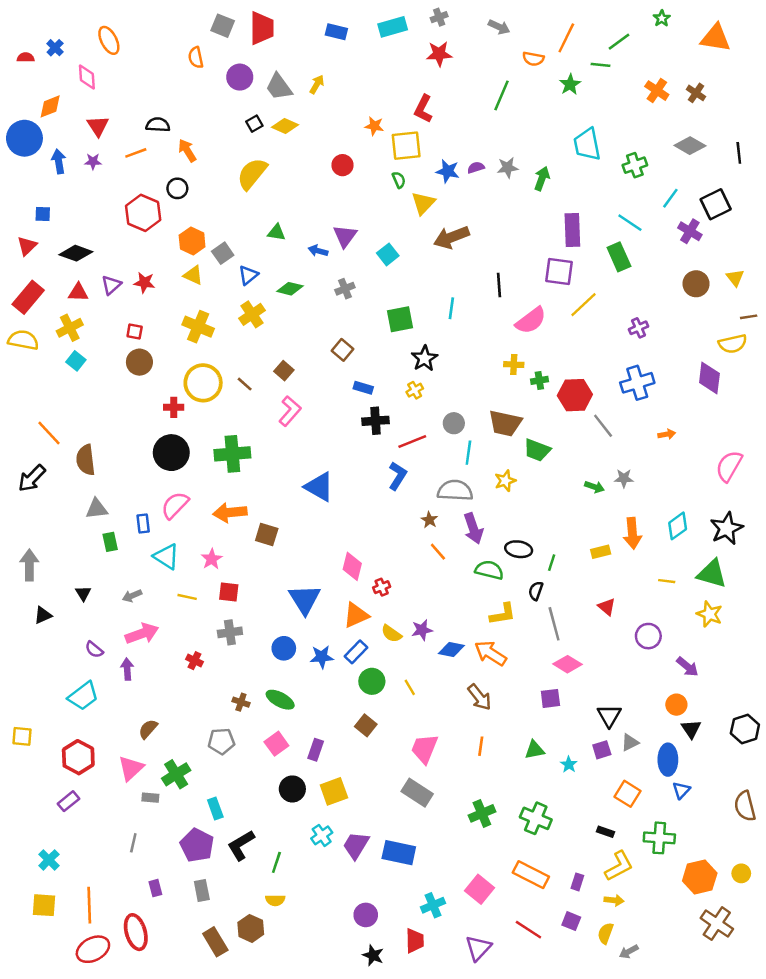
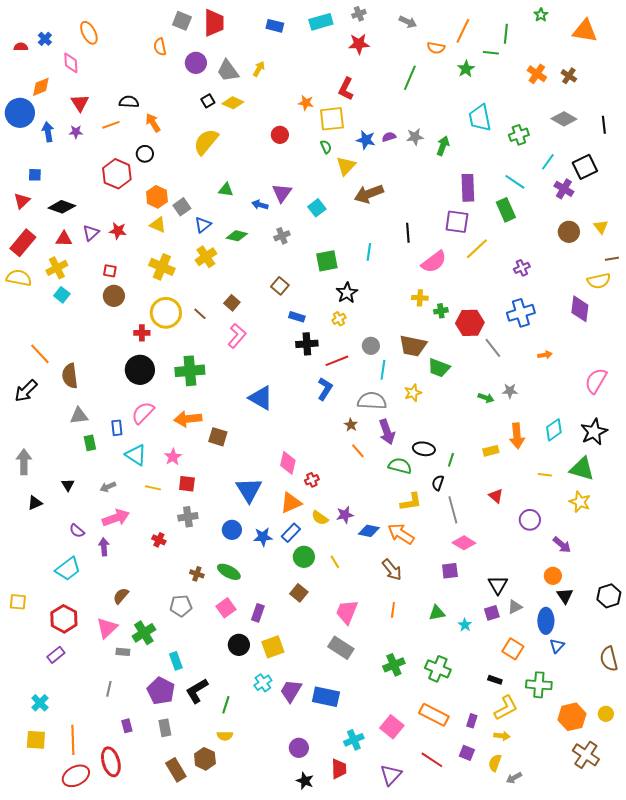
green line: (619, 42) -> (506, 34), turned -48

